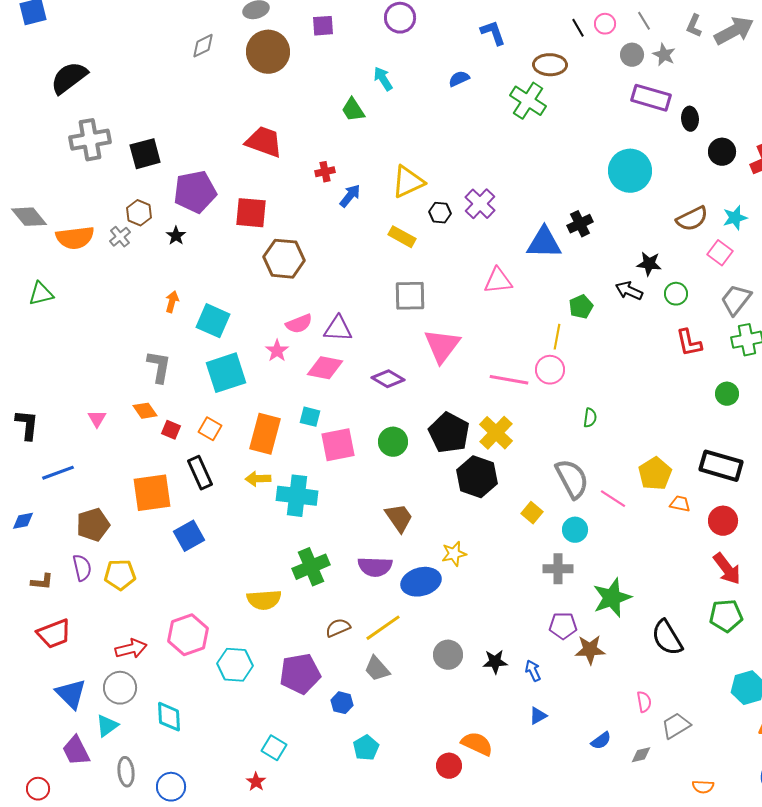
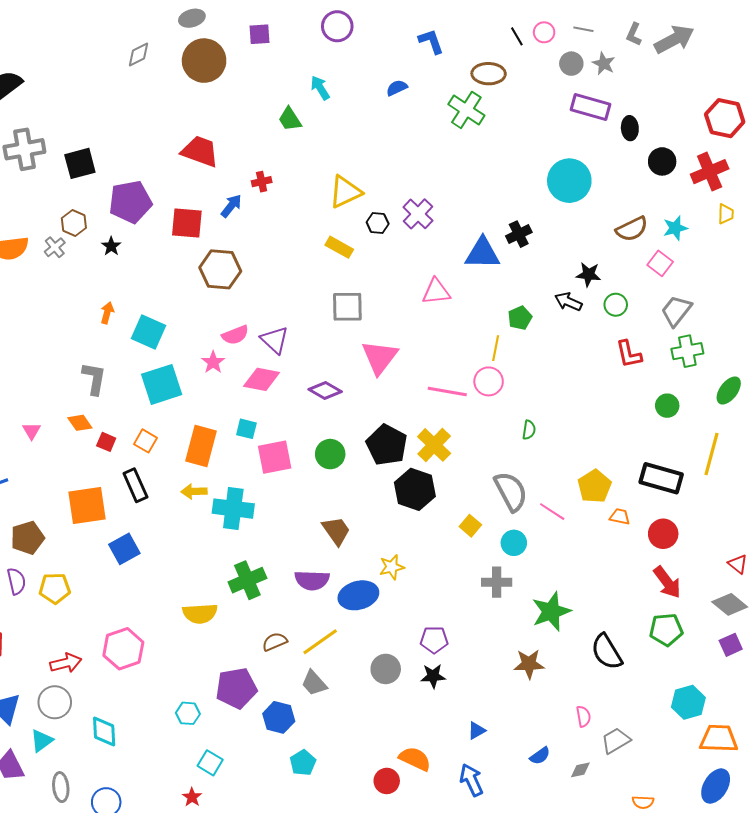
gray line: (644, 21) -> (583, 29), turned -48
blue arrow: (350, 196) -> (231, 206), moved
purple triangle: (338, 329) -> (275, 340), turned 40
purple pentagon: (563, 626) -> (434, 640), moved
cyan hexagon: (235, 665) -> (188, 713), moved, size x0.7
blue arrow: (533, 671) -> (471, 780), moved, size x1.5
blue hexagon: (342, 703) -> (279, 717), size x1.4

